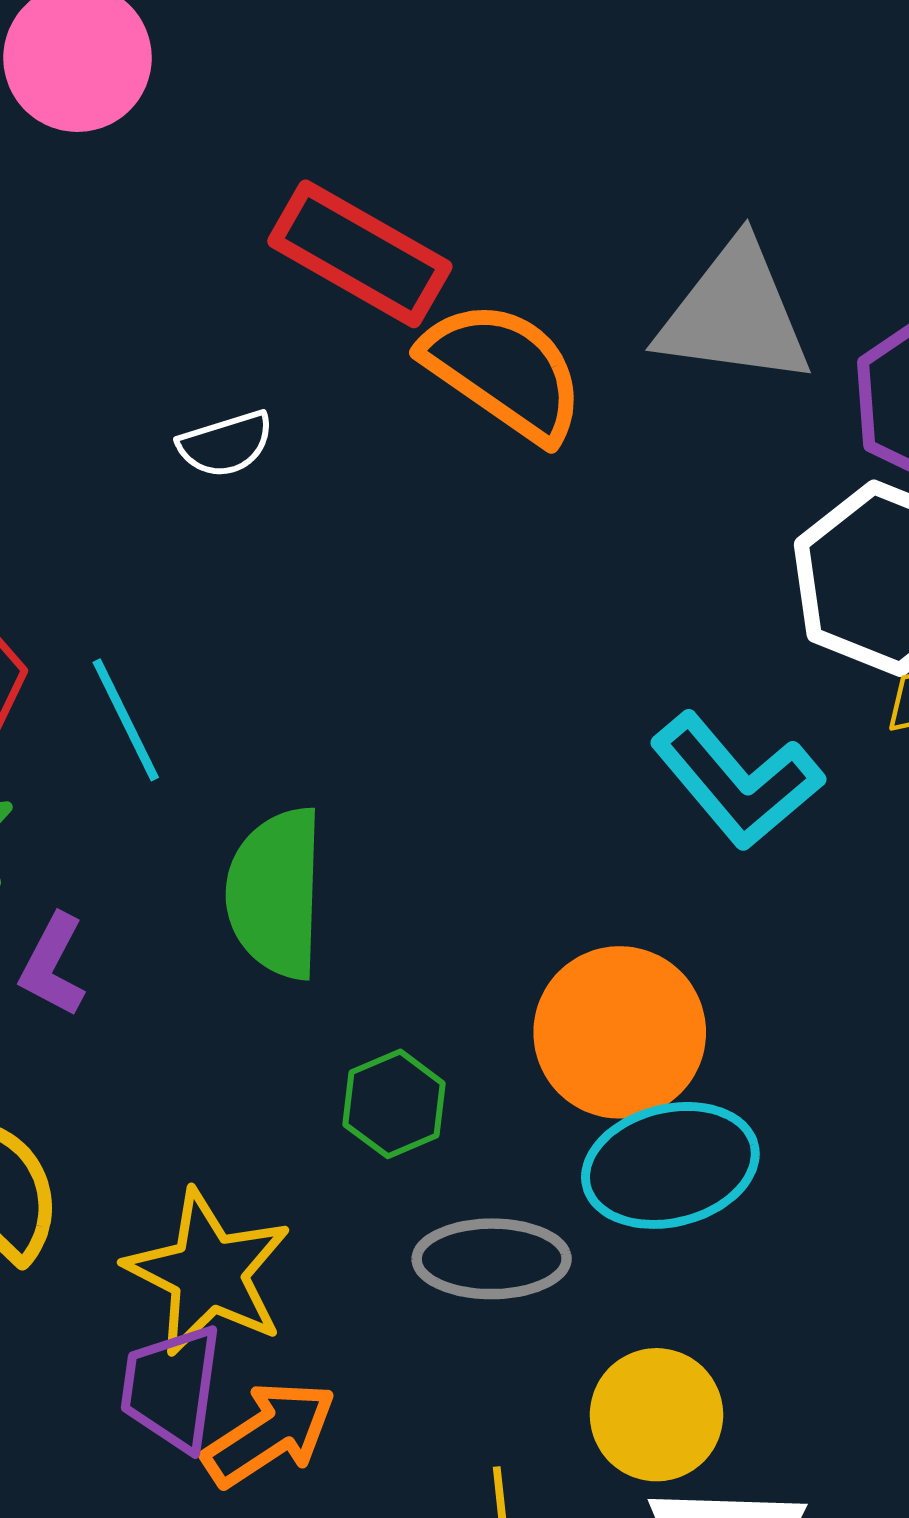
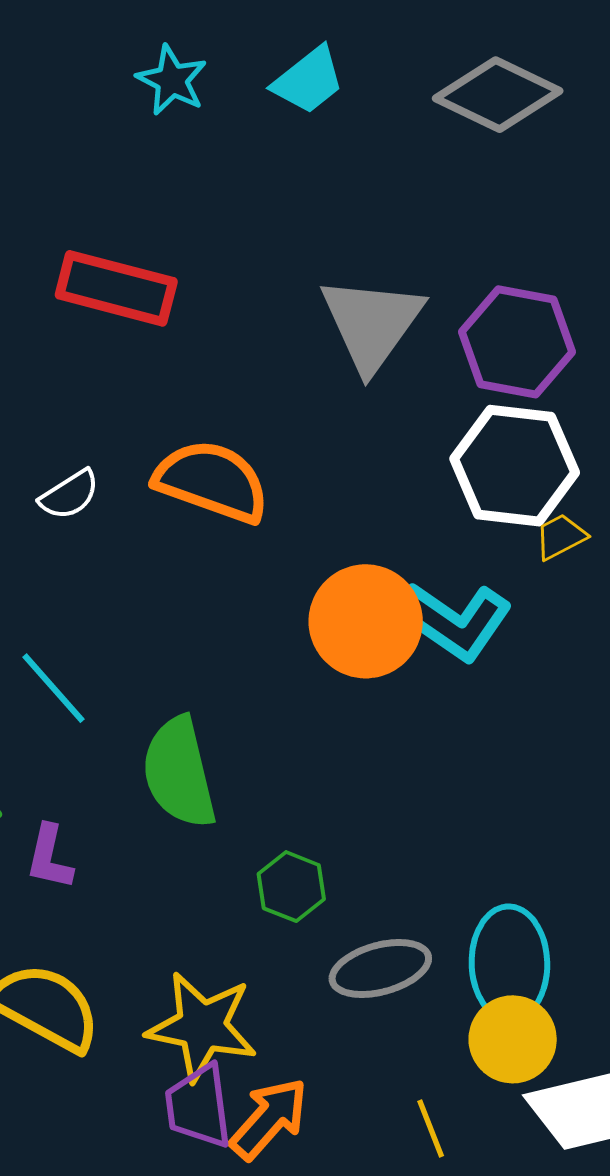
red rectangle: (360, 254) -> (116, 288), moved
gray triangle: (735, 314) -> (372, 323), turned -47
orange semicircle: (504, 371) -> (212, 481), moved
orange circle: (620, 1032) -> (366, 621), moved
cyan ellipse: (670, 1165) -> (509, 963), moved, turned -62

